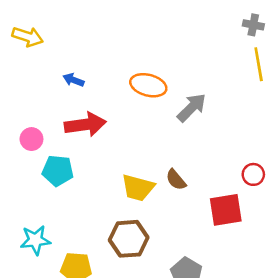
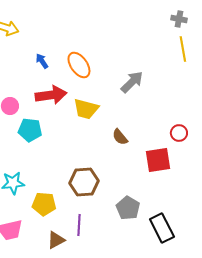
blue arrow: (73, 80) -> (42, 61), turned 35
orange ellipse: (148, 85) -> (79, 65), moved, turned 40
yellow trapezoid: (138, 188) -> (86, 109), moved

